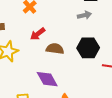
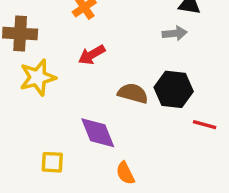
brown semicircle: (55, 49) -> (133, 93), moved

